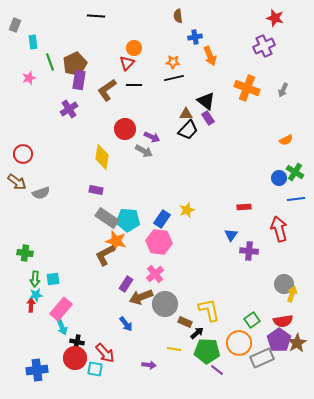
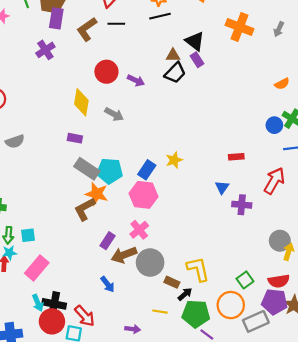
gray arrow: (144, 151) -> (114, 114), moved
red arrow: (279, 229) -> (274, 181), turned 45
cyan arrow: (62, 327) -> (38, 303), moved
purple pentagon: (279, 340) -> (274, 302), turned -30
black cross: (77, 342) -> (54, 304), size x1.5

